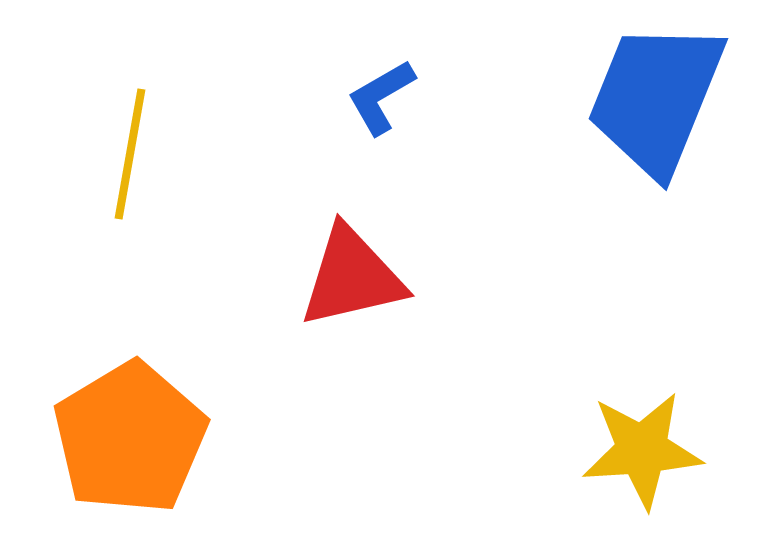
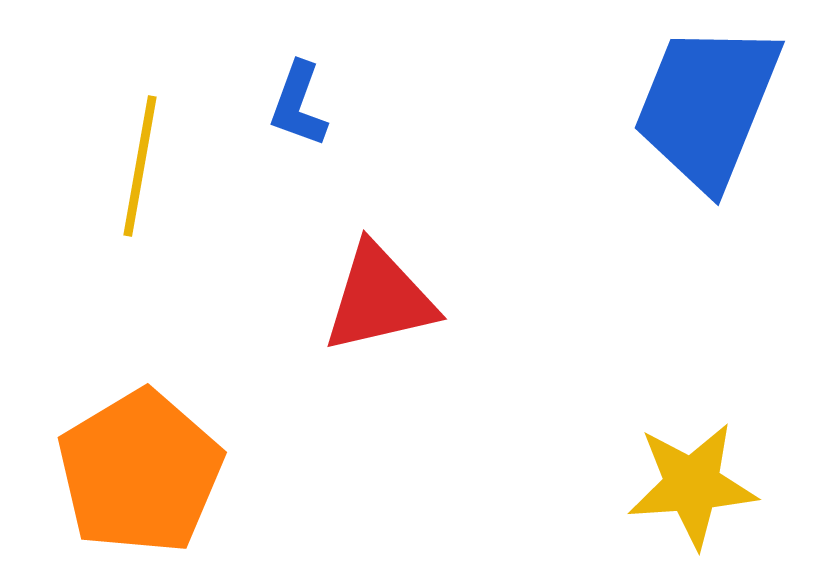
blue L-shape: (381, 97) -> (299, 104), moved, turned -40

